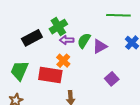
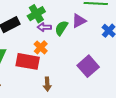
purple triangle: (100, 46) -> (79, 21), moved
purple square: (112, 79) -> (88, 66), size x1.5

